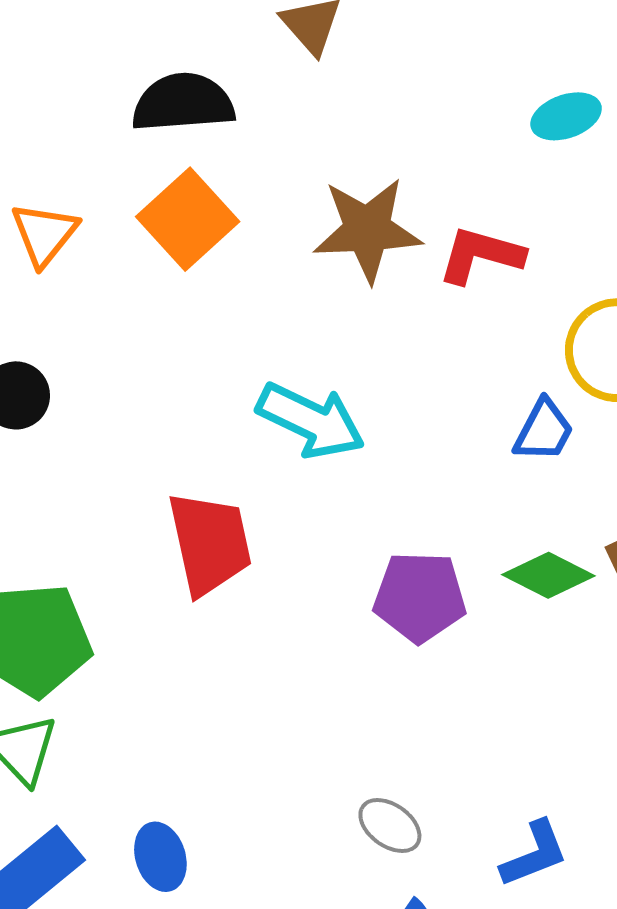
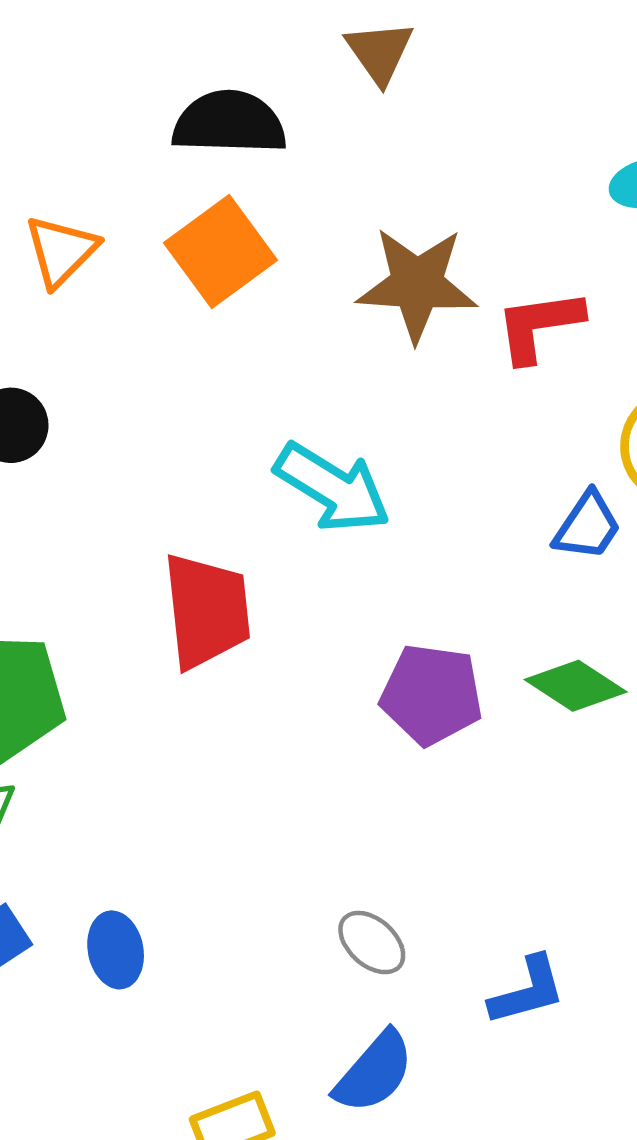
red L-shape: (481, 255) -> (539, 326), turned -30

